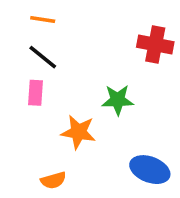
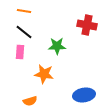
green star: (118, 100) -> (57, 46), moved
blue ellipse: (150, 170) -> (84, 95), turned -30

